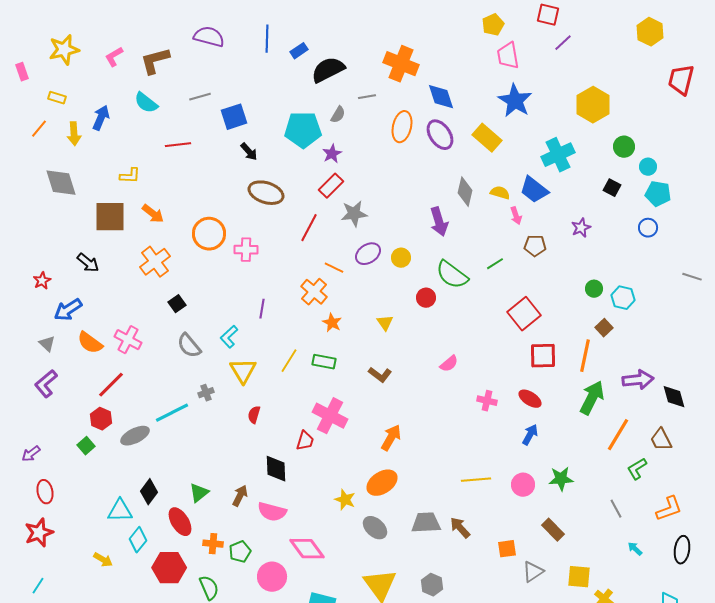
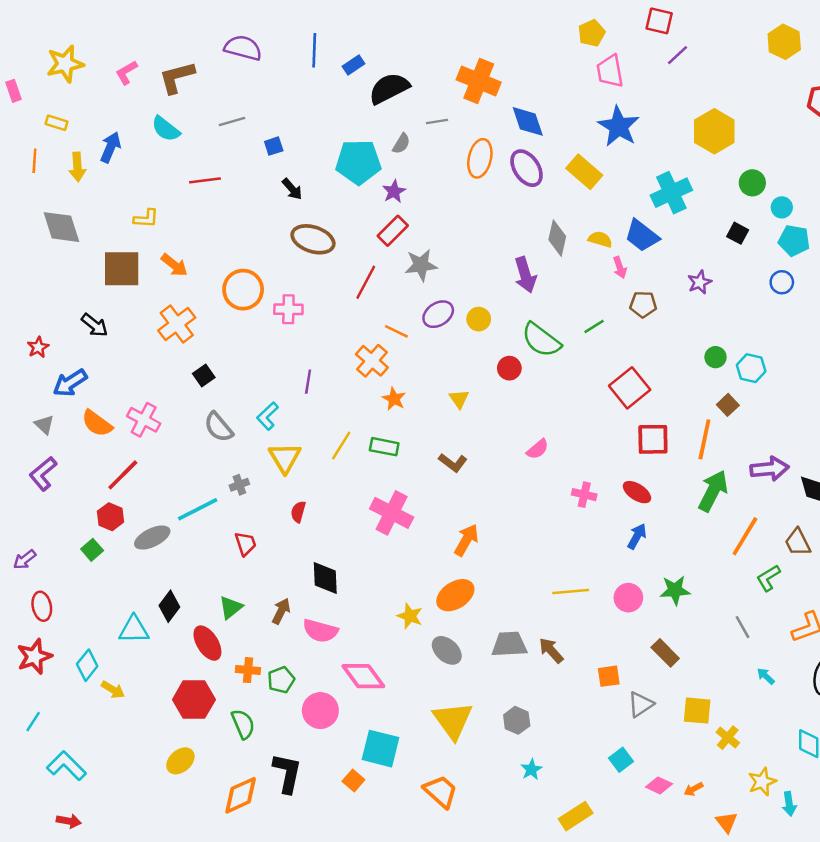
blue square: (234, 117) -> (274, 146), size x0.6
orange line: (39, 129) -> (34, 161), turned -36
red trapezoid: (305, 441) -> (245, 544), moved, turned -35
cyan diamond: (138, 540) -> (87, 665), moved

